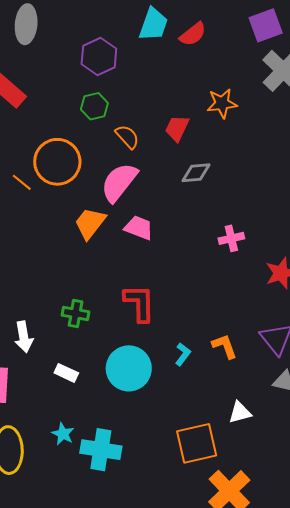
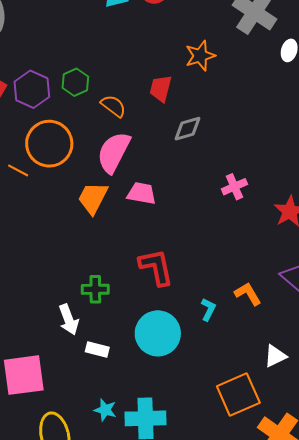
purple hexagon: (99, 56) -> (32, 89), moved
white arrow: (24, 337) -> (69, 320), moved

